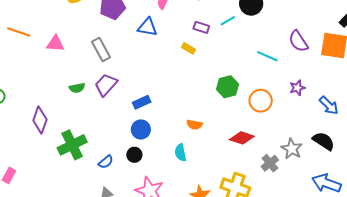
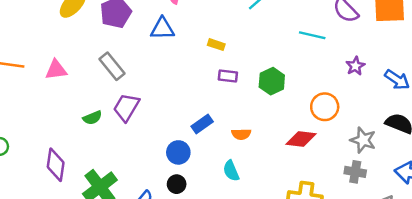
purple rectangle: (201, 27) -> (228, 76), moved
orange circle: (261, 101) -> (325, 107), moved
blue rectangle: (142, 102) -> (202, 124), moved
gray cross: (270, 163) -> (355, 172), moved, turned -30

